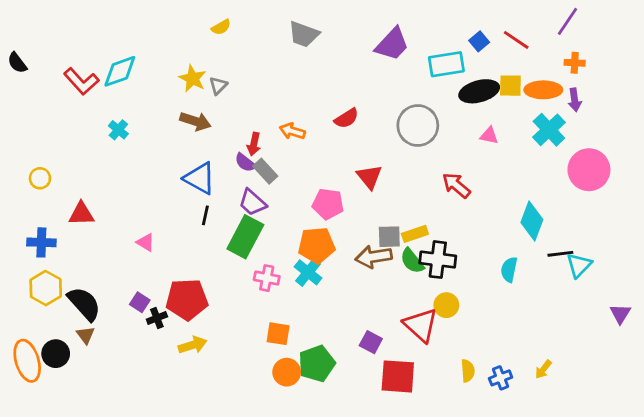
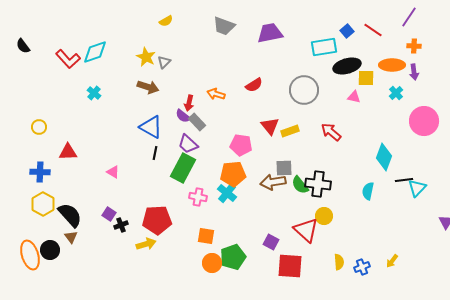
purple trapezoid: (392, 44) -> (270, 33), moved, turned -144
yellow square: (510, 86) -> (366, 78), moved
cyan cross: (549, 130) -> (396, 93), size x0.6
yellow rectangle: (415, 234) -> (290, 131), moved
red pentagon: (187, 299) -> (157, 220), moved

